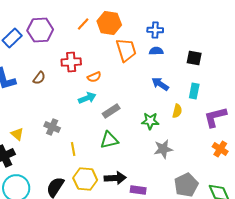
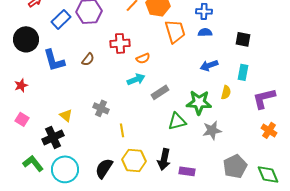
blue arrow: (160, 84) -> (209, 65), turned -54
green star: (150, 121) -> (199, 102), size x1.4
green triangle: (109, 140) -> (177, 121), moved
black arrow: (115, 178) -> (164, 159), turned 105

